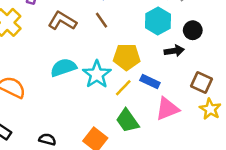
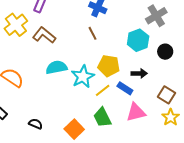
brown L-shape: (62, 21) -> (44, 35), moved
black arrow: (174, 51) -> (139, 73), moved

